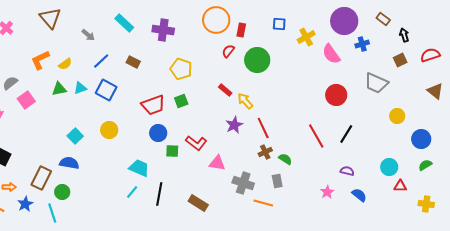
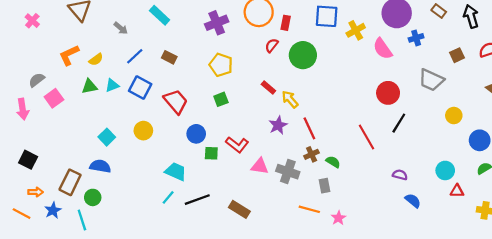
blue square: (279, 24) -> (327, 16), size x1.6
purple cross: (163, 30) -> (217, 23), moved, turned -30
black arrow: (404, 35) -> (471, 16), moved, size x1.5
red trapezoid: (153, 105) -> (176, 101), moved, turned -110
black line: (346, 134) -> (399, 123), moved
gray cross: (243, 183) -> (288, 172), moved
pink star: (327, 192) -> (338, 218), moved
black line: (159, 194) -> (197, 200), turned 60

